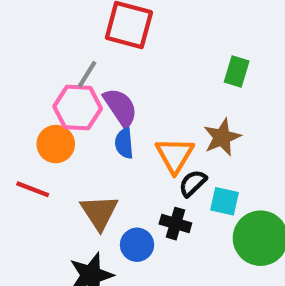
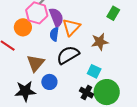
orange triangle: (175, 155) -> (71, 27), moved
black semicircle: (193, 183) -> (68, 55), moved, size x1.6
black cross: (175, 224) -> (86, 93), moved

